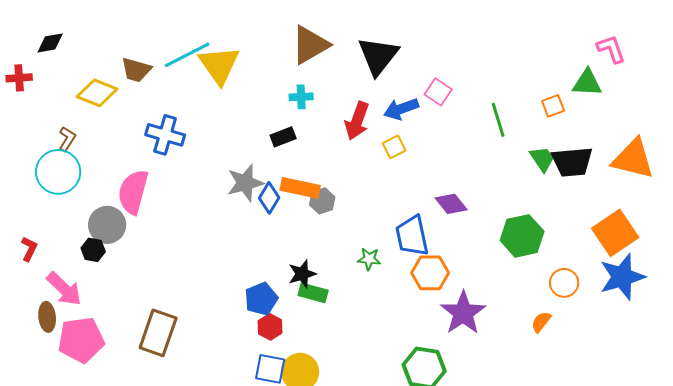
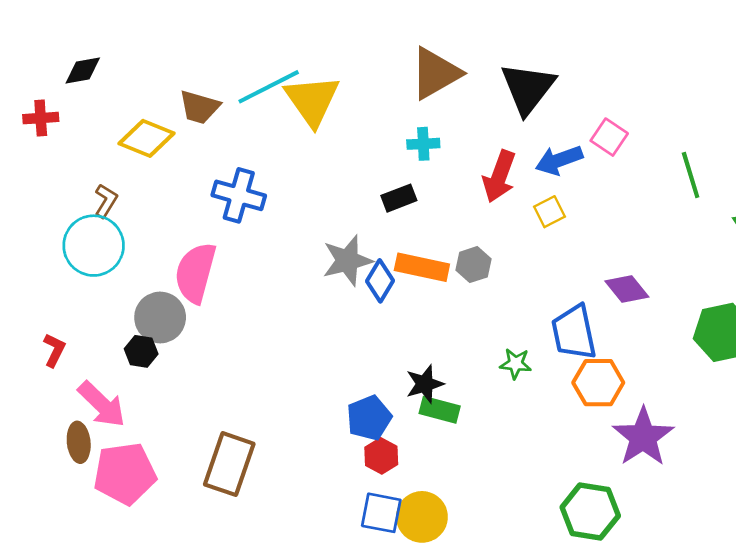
gray hexagon: (322, 201) -> (474, 265), moved

